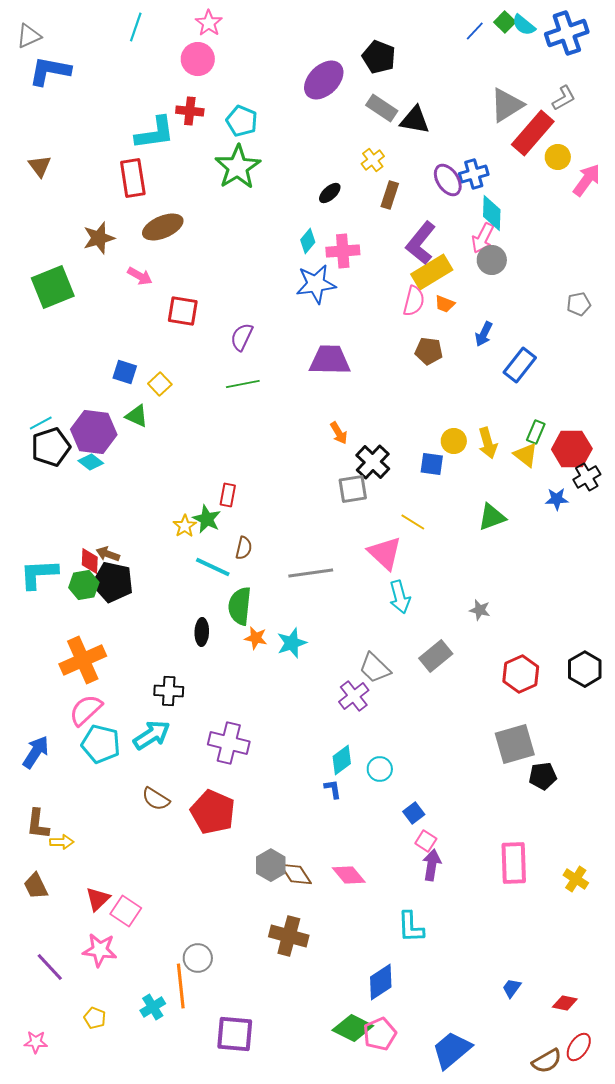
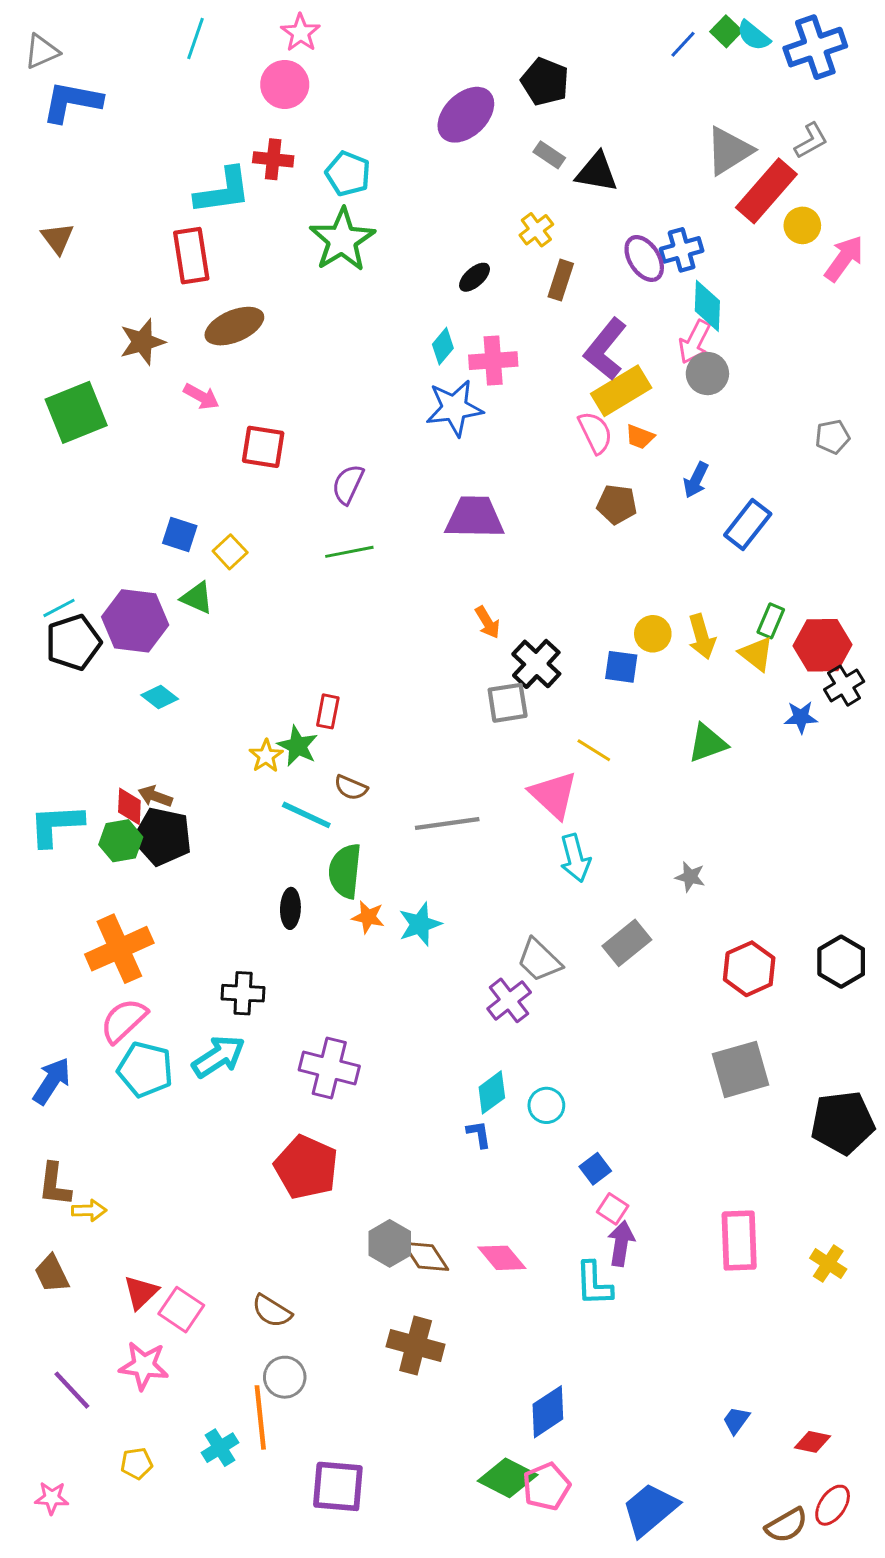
gray rectangle: (382, 108) -> (549, 155), size x0.7
pink semicircle: (414, 301) -> (595, 432), turned -40
cyan diamond: (91, 462) -> (160, 697), moved
brown semicircle: (244, 548) -> (351, 788), turned 100
black pentagon: (543, 776) -> (843, 1123), moved, size x1.6
brown semicircle: (156, 799) -> (272, 1311), moved
cyan L-shape: (411, 927) -> (594, 1284), moved
yellow pentagon: (95, 1018) -> (137, 1463), turned -30

